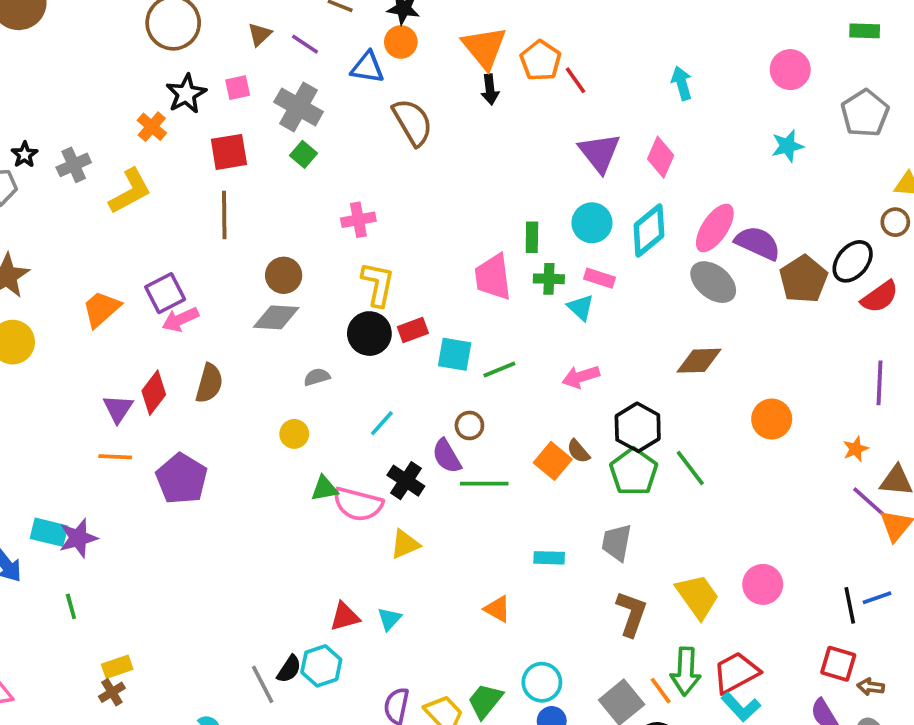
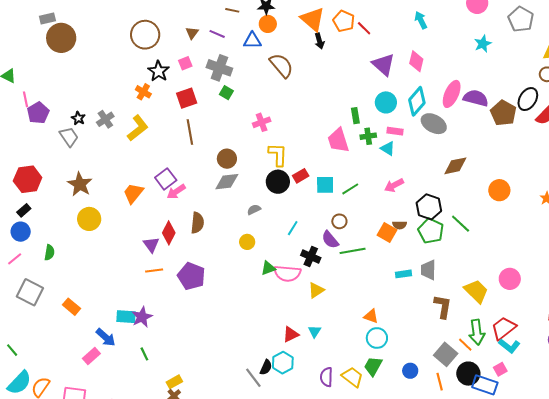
gray ellipse: (713, 282) -> (434, 124), moved
brown semicircle: (578, 451) -> (400, 225), turned -40
cyan rectangle: (549, 558) -> (403, 274), moved
cyan circle: (542, 682) -> (377, 338), moved

